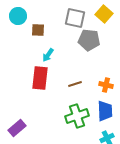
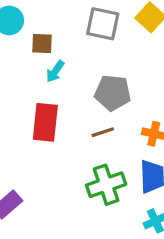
gray pentagon: (89, 40) -> (113, 93), moved
cyan arrow: (48, 55) -> (55, 71), moved

